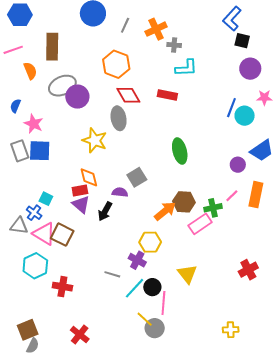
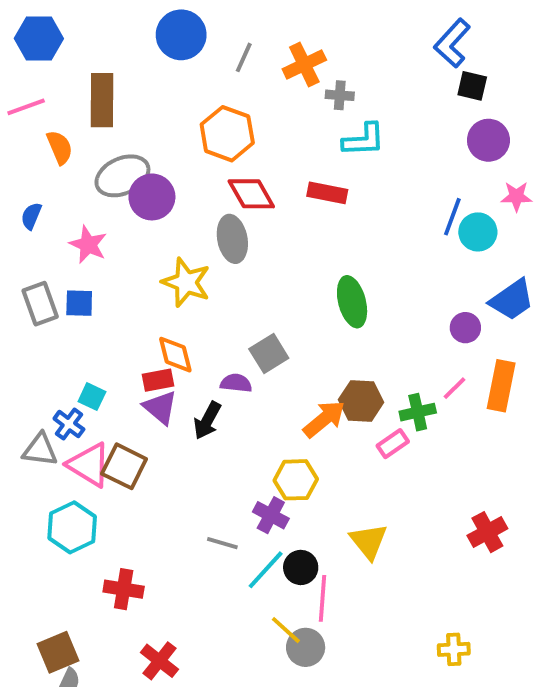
pink star: (34, 124) -> (88, 245), moved
blue square: (40, 151) -> (79, 303), size x0.7
pink rectangle: (200, 224) -> (393, 444), size x0.7
red cross: (62, 287) -> (124, 589), moved

